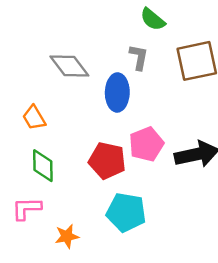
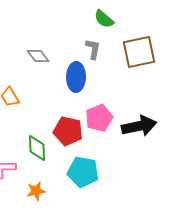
gray diamond: (69, 66) -> (38, 56), size x0.7
green diamond: (43, 166) -> (37, 148), moved

